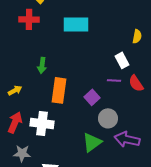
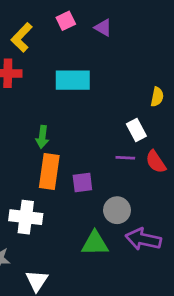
green arrow: (42, 65) -> (42, 137), moved
purple square: (92, 97) -> (82, 183), moved, turned 35
green triangle: (92, 142) -> (95, 243), turned 35

